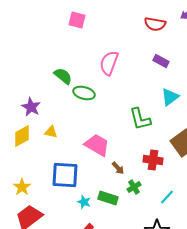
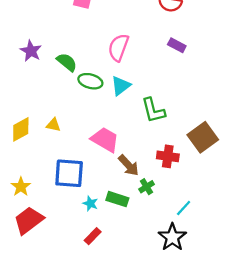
cyan triangle: (170, 97) -> (121, 86), moved
purple star: (31, 107) -> (31, 51), moved
brown arrow: (118, 168) -> (129, 165), size x1.5
cyan line: (167, 197) -> (184, 208), moved

